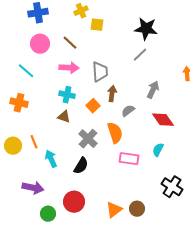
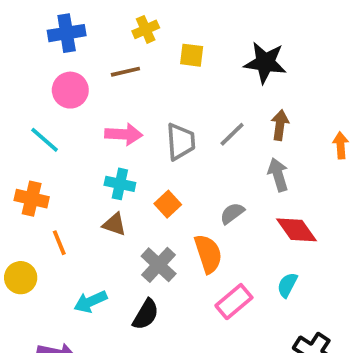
yellow square: (97, 25) -> (192, 55), moved
brown line: (70, 43) -> (125, 72), moved, turned -56
gray line: (140, 55) -> (232, 134), moved
gray arrow: (153, 90) -> (278, 175), turned -42
brown arrow: (112, 94) -> (280, 125), moved
orange line: (34, 142) -> (59, 243), moved
cyan arrow: (51, 159) -> (91, 302), turned -90
pink rectangle: (129, 159) -> (234, 302), turned -48

